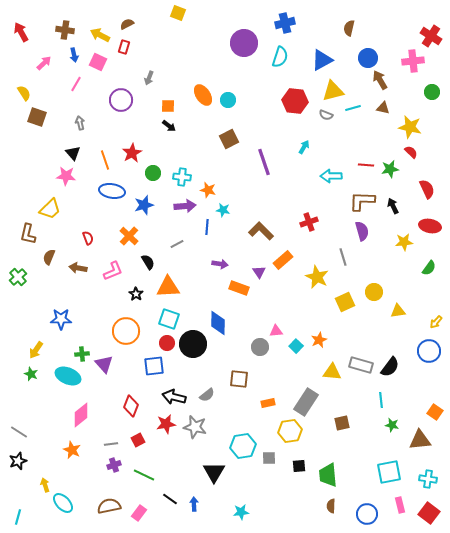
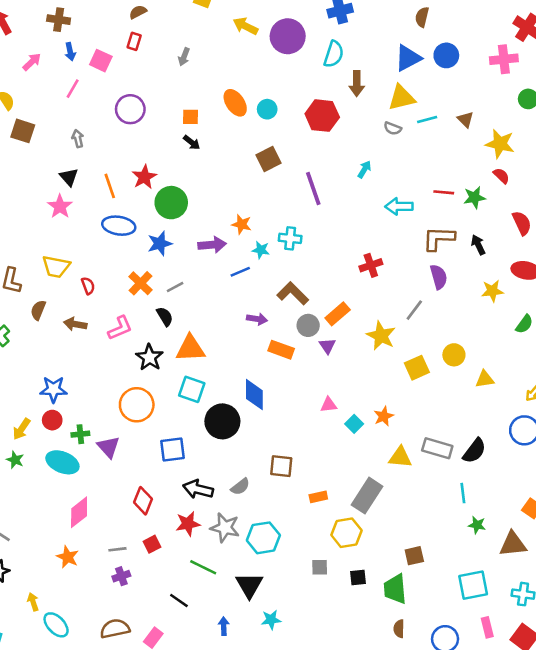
yellow arrow: (100, 35) -> (245, 26), moved
blue triangle: (322, 60) -> (408, 58), moved
gray arrow: (149, 78) -> (184, 57), moved
brown arrow: (380, 80) -> (357, 84), moved, turned -150
red hexagon: (295, 101) -> (322, 116), moved
brown triangle: (383, 108) -> (465, 119), turned 32
green circle: (153, 173) -> (171, 203), size x1.6
pink star: (66, 176) -> (60, 206), turned 30
cyan cross: (182, 177) -> (290, 238), moved
yellow trapezoid: (50, 209) -> (56, 267), moved, turned 55
blue line: (207, 227) -> (240, 272), turned 63
brown L-shape: (261, 231) -> (293, 293), moved
gray line: (177, 244) -> (175, 287), moved
gray line: (343, 257) -> (414, 310), turned 54
purple triangle: (259, 272) -> (327, 346), moved
black star: (136, 294) -> (149, 357), size x1.5
red circle: (167, 343) -> (52, 420), moved
gray circle: (260, 347) -> (308, 325), moved
brown square: (342, 423) -> (414, 556), moved
cyan hexagon: (243, 446) -> (263, 538), moved
green line: (144, 475) -> (203, 567), moved
black line: (170, 499) -> (179, 601), moved
cyan star: (241, 512) -> (271, 620), moved

